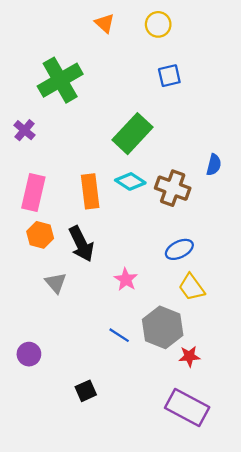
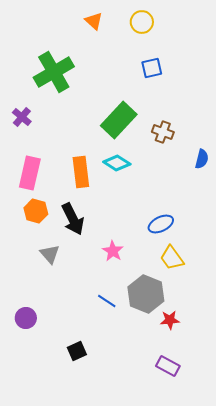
blue semicircle: (214, 165) -> (202, 159), moved
brown cross: (173, 188) -> (163, 132), moved, size x0.7
purple rectangle: (187, 408) -> (168, 366), size x0.6

